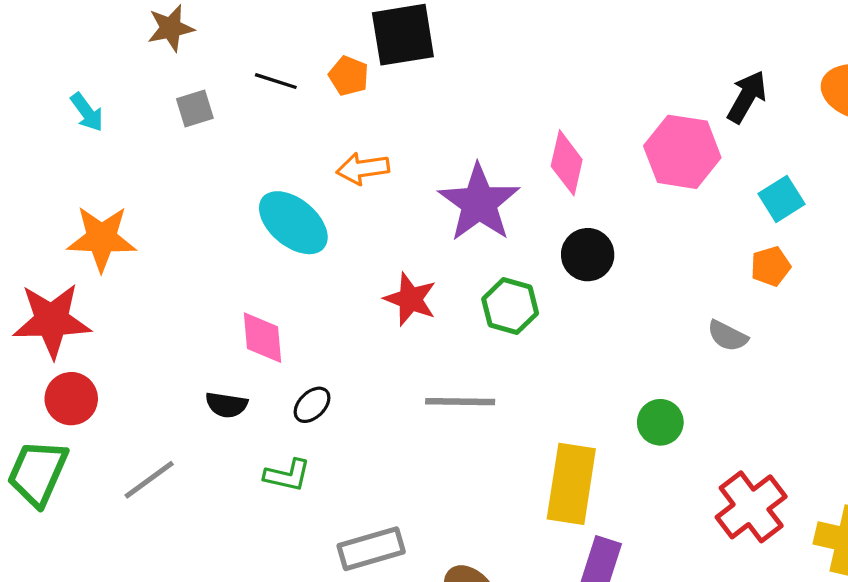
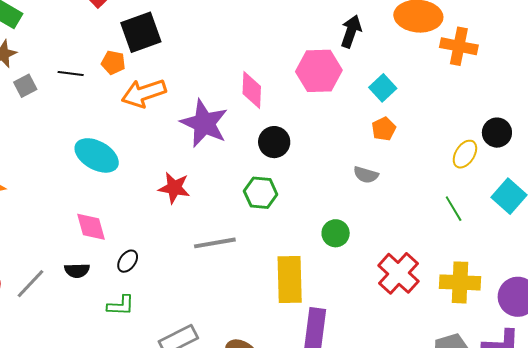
gray square: (195, 109) -> (25, 86), moved
orange arrow: (363, 168) -> (144, 93), moved, size x1.4
green hexagon: (510, 306) -> (261, 193), moved
gray line: (149, 480) -> (31, 284), moved

